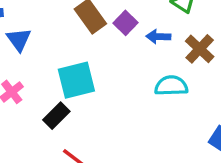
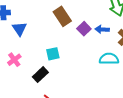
purple square: (125, 23) -> (84, 29), moved
cyan square: (76, 80) -> (53, 54), size x0.6

